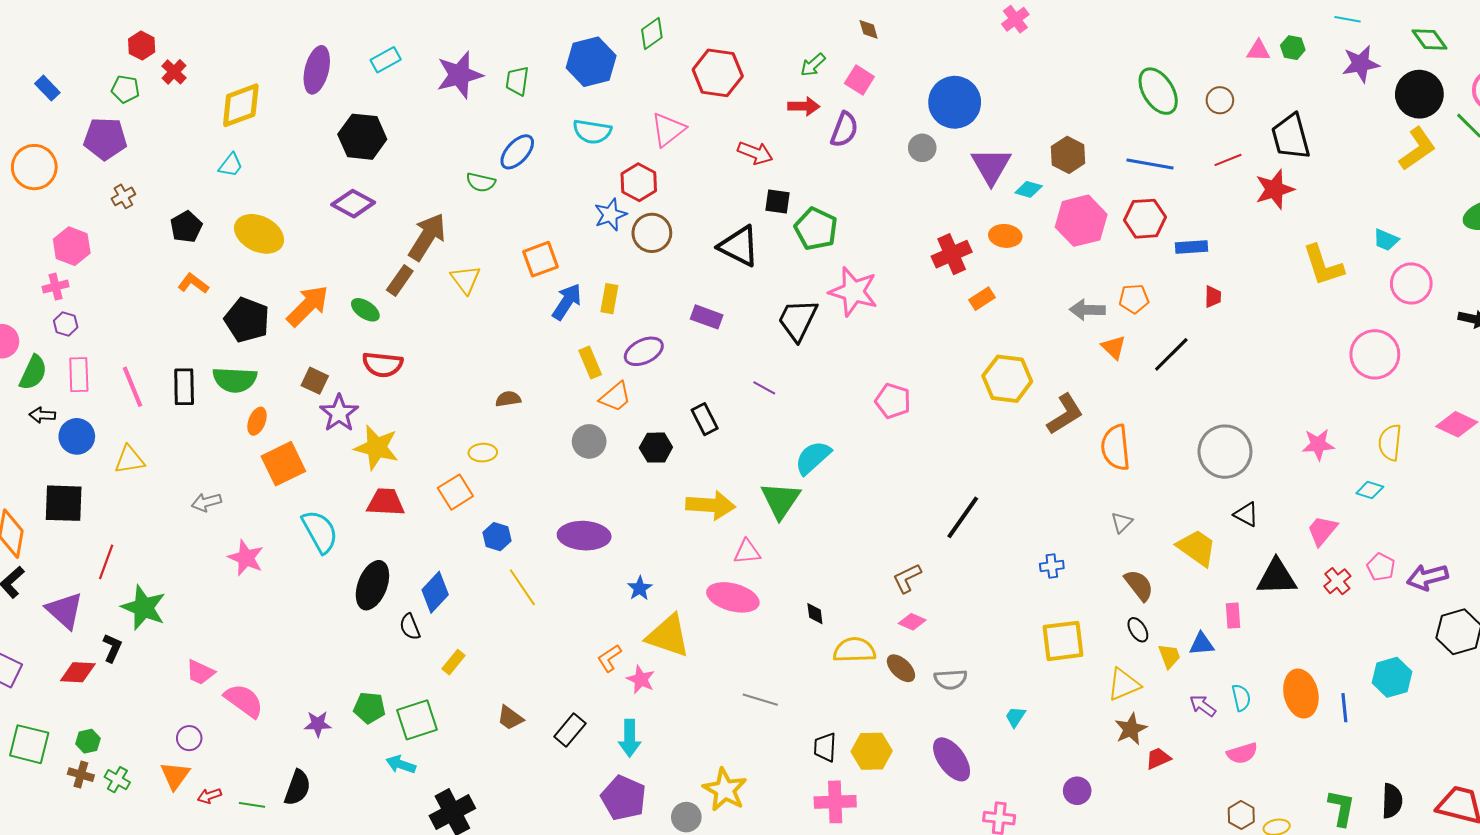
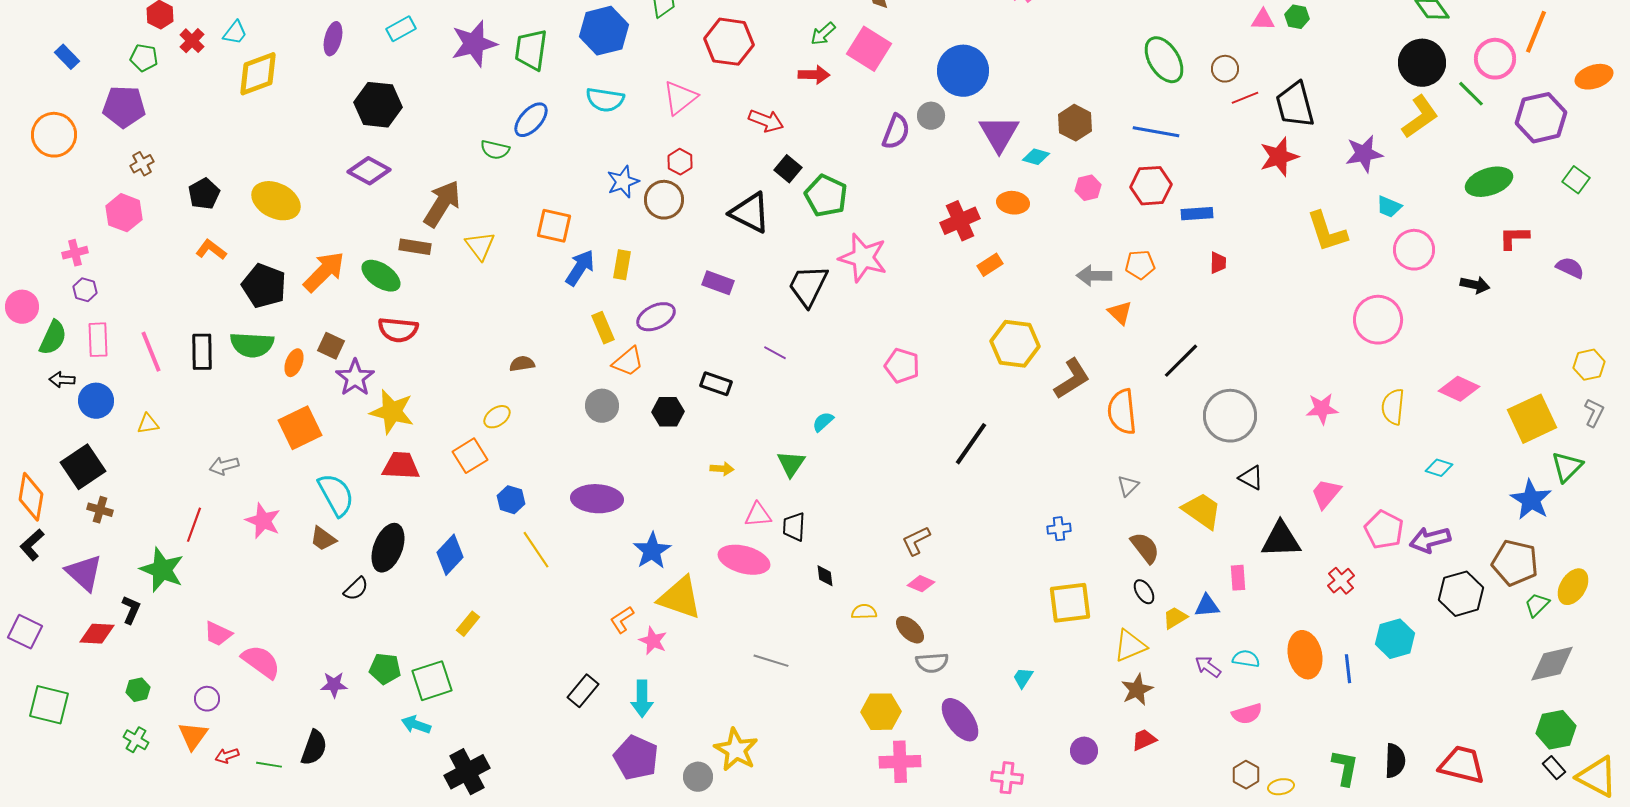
purple star: (1361, 64) -> (1364, 154), moved
purple ellipse: (317, 70) -> (333, 39), size x0.7
pink square: (859, 80) -> (869, 49), size x1.5
green trapezoid: (517, 81) -> (531, 50), size x1.4
purple semicircle: (844, 130) -> (896, 132), moved
red line: (1228, 160) -> (1245, 98), moved
cyan trapezoid: (231, 165) -> (235, 33), moved
red hexagon: (639, 182) -> (680, 162), moved, size x0.7
black square: (777, 201) -> (788, 169), turned 32
pink hexagon: (1081, 221) -> (1088, 188), size x0.5
pink hexagon: (72, 246) -> (124, 213), moved
orange square: (541, 259) -> (554, 226), turned 33
brown rectangle: (400, 280) -> (415, 247), turned 64
green ellipse: (365, 310) -> (381, 276), size x1.4
black line: (1171, 354) -> (1181, 361), moved
black rectangle: (705, 419) -> (716, 384), turned -44
orange ellipse: (257, 421) -> (294, 363), moved
yellow ellipse: (483, 453) -> (497, 417), turned -32
cyan semicircle: (813, 458) -> (823, 422), size x0.6
yellow triangle: (129, 460) -> (148, 424), size x0.7
cyan diamond: (1370, 490) -> (1439, 468), moved
green triangle: (780, 500) -> (791, 464), size x0.7
black square: (64, 503) -> (83, 467), turned -36
yellow arrow: (711, 505) -> (722, 469), size x0.5
black line: (963, 517) -> (971, 444), moved
red line: (106, 562) -> (194, 525), moved
pink pentagon: (1381, 567) -> (1384, 530), size x1.4
red cross: (1337, 581) -> (1341, 581), moved
blue star: (640, 588) -> (652, 551), size x1.5
black semicircle: (410, 627) -> (356, 589), moved, turned -112
yellow semicircle: (854, 650) -> (864, 612), size x0.6
yellow trapezoid: (1169, 656) -> (1175, 618), turned -100
gray semicircle: (951, 679) -> (932, 663), moved
cyan semicircle: (1241, 698) -> (1246, 659), turned -68
brown trapezoid: (510, 718) -> (323, 539), moved
green hexagon: (88, 741) -> (138, 690), moved
black trapezoid: (825, 747) -> (794, 527), moved
red trapezoid: (1158, 758) -> (1144, 740), moved
brown cross: (81, 775) -> (100, 510), moved
pink cross: (835, 802) -> (900, 762), moved

